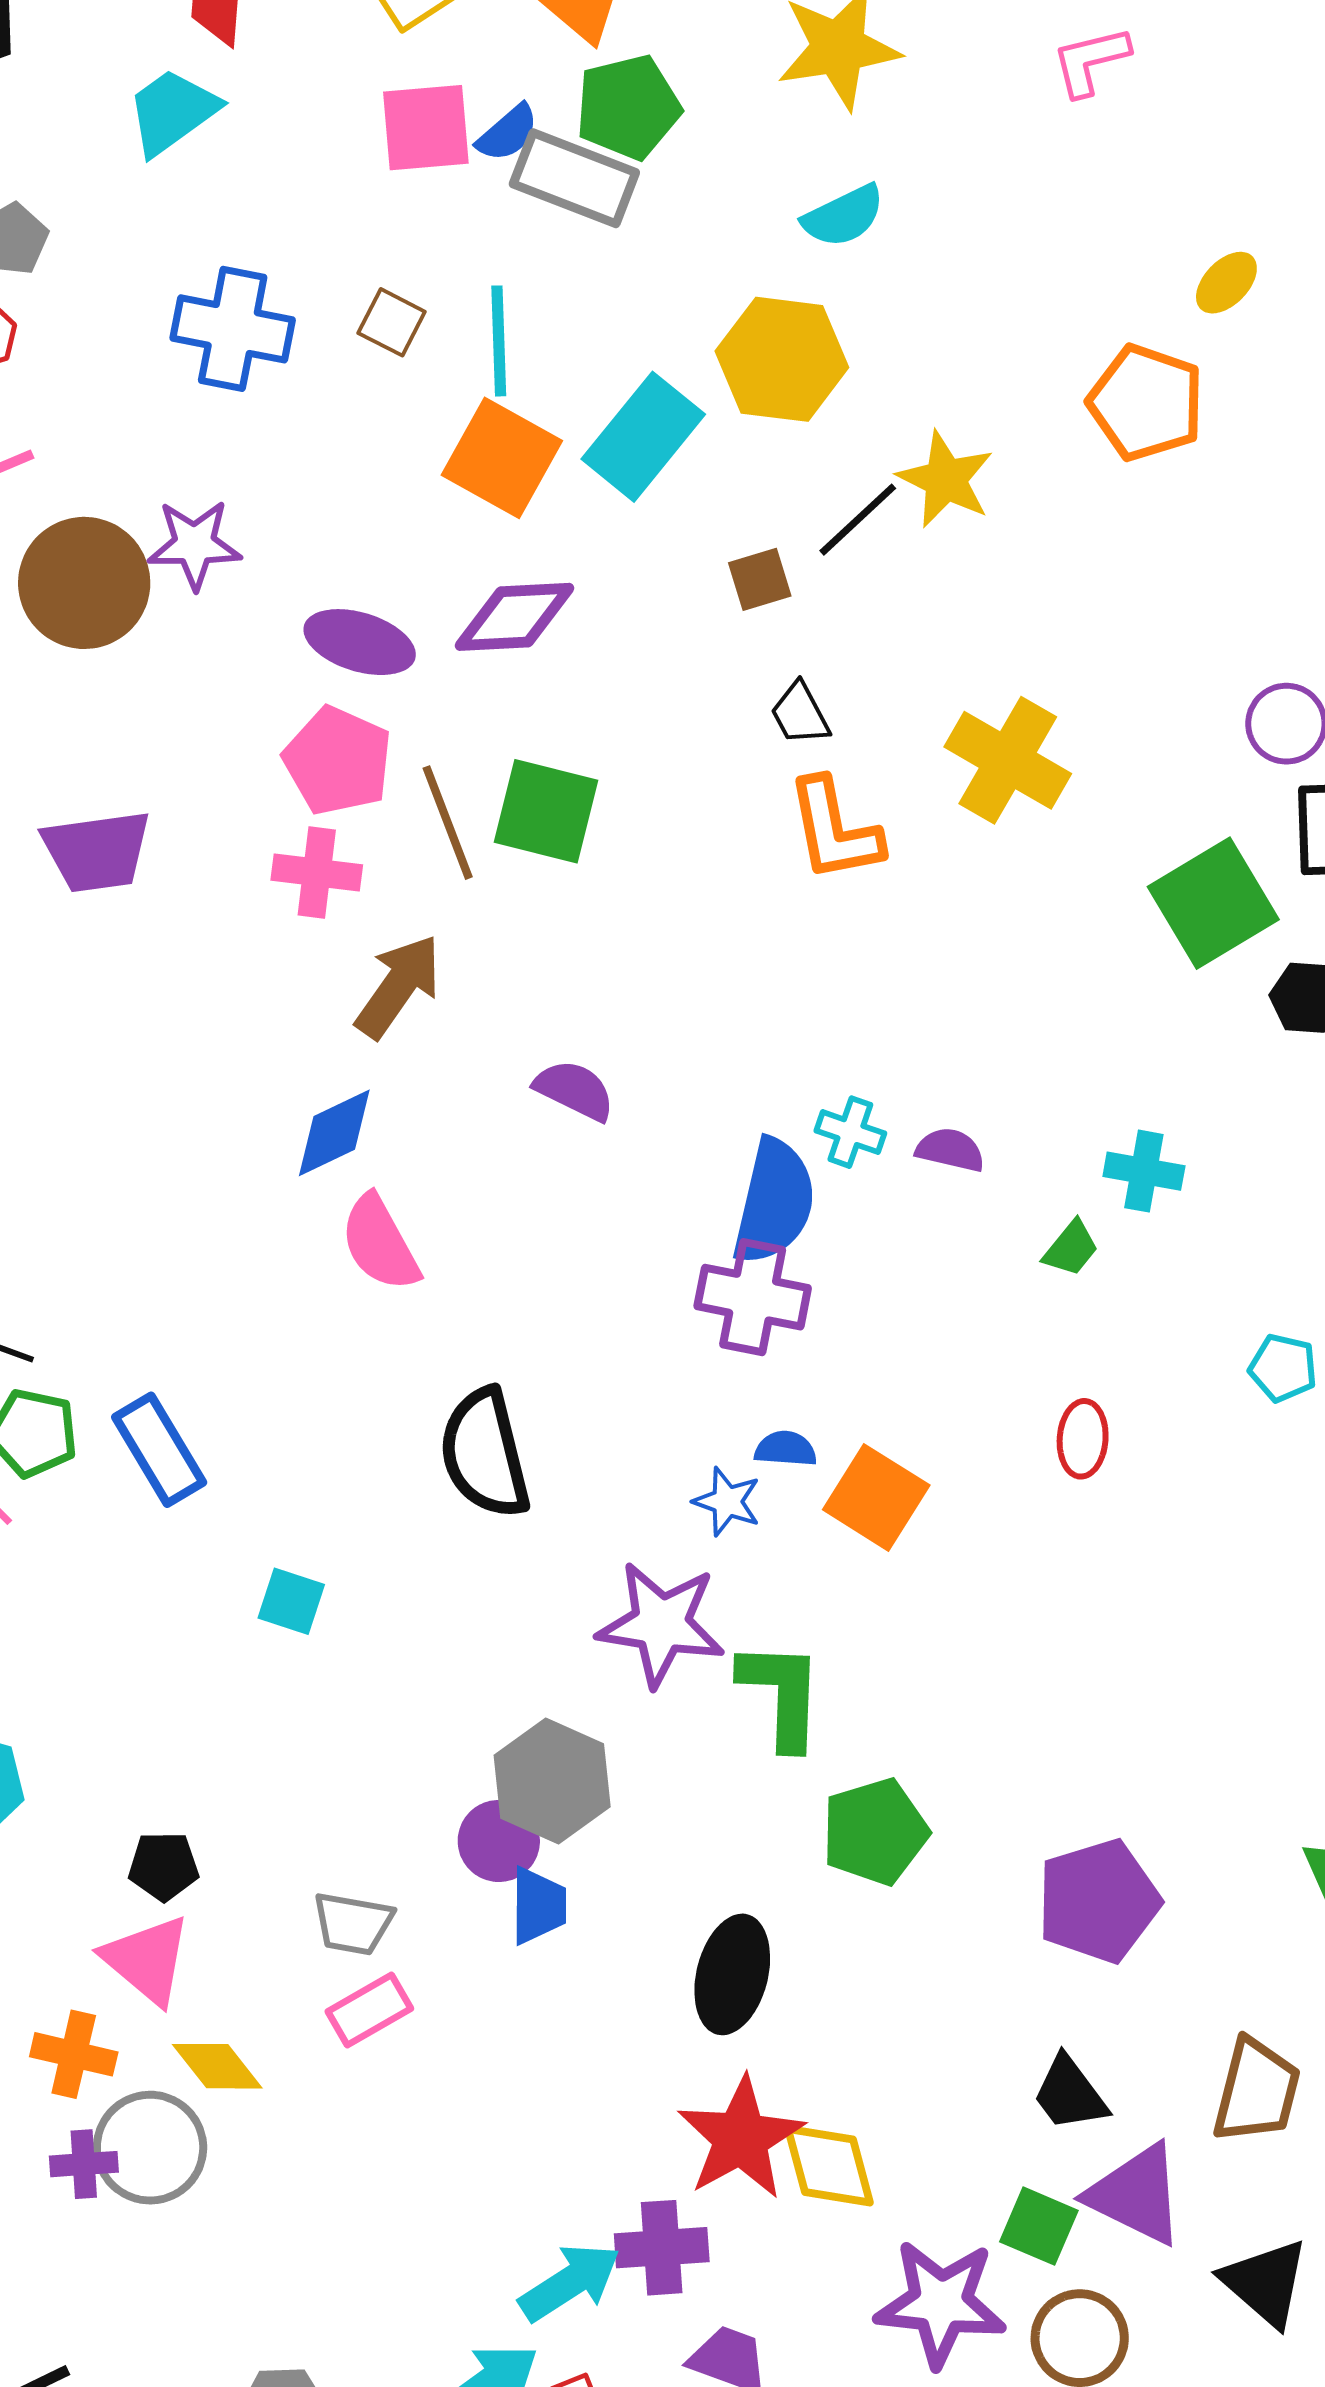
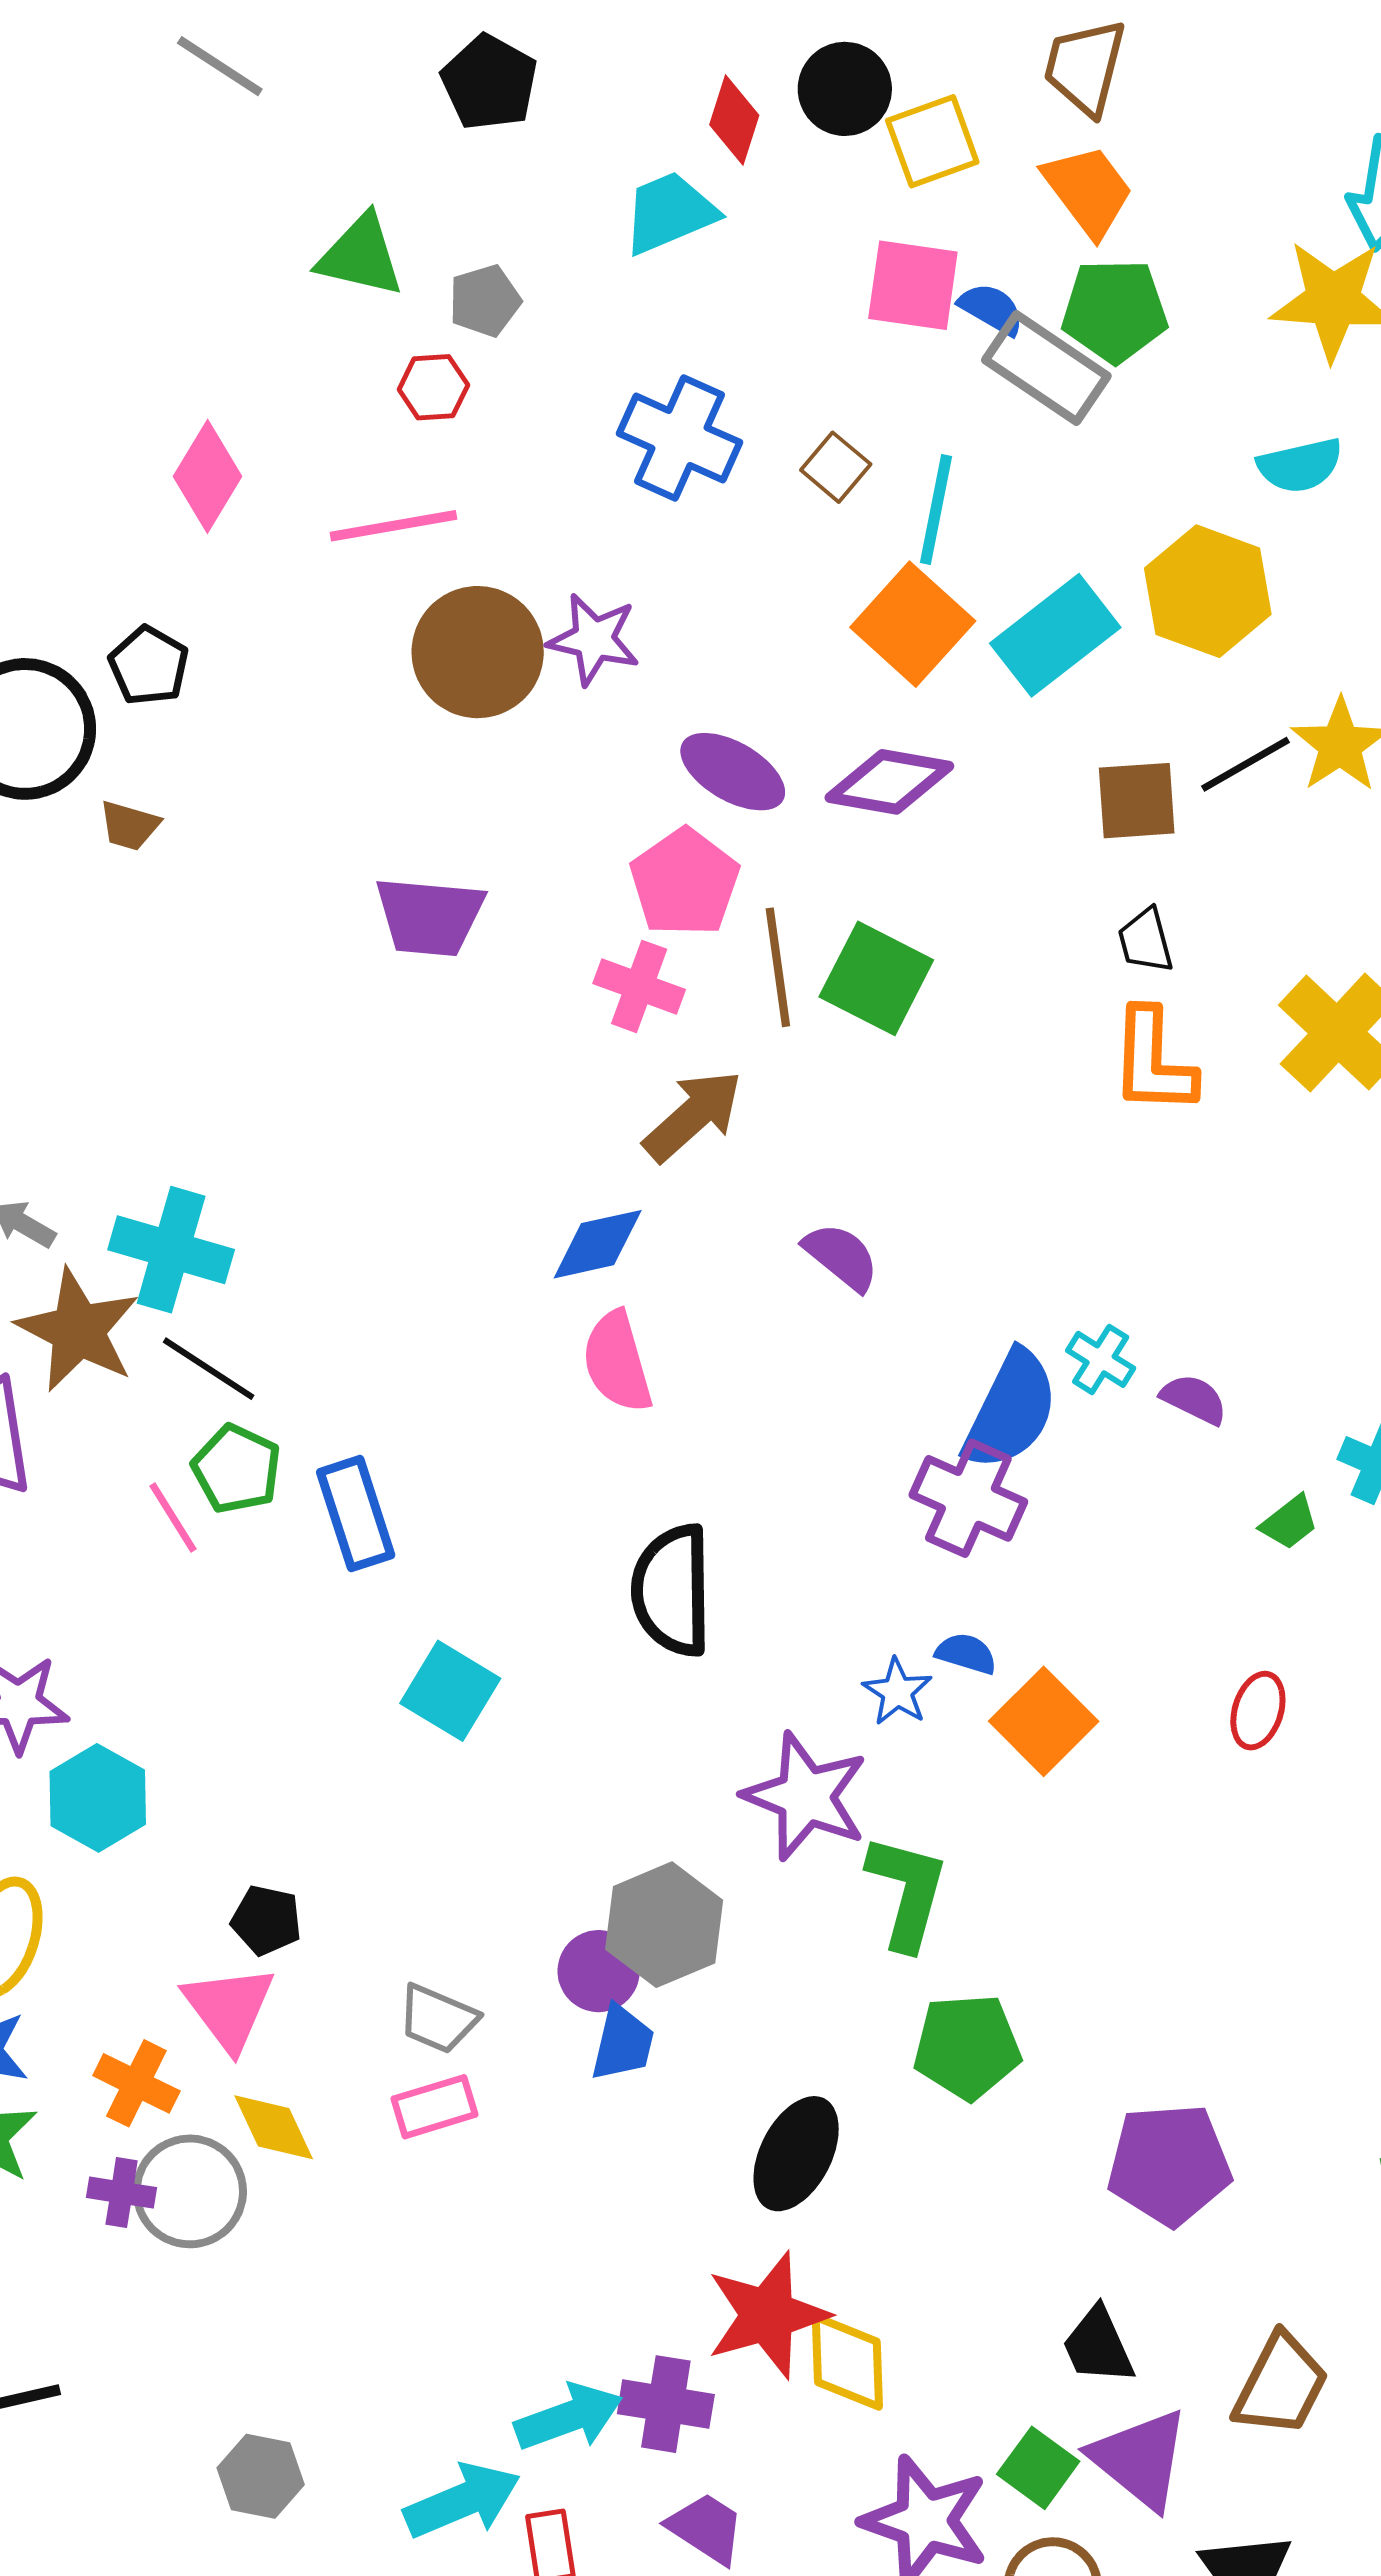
blue semicircle: (508, 133) -> (991, 309), turned -122
brown square: (760, 579) -> (1137, 801), size x1.4
cyan square: (291, 1601) -> (450, 1691), size x1.4

